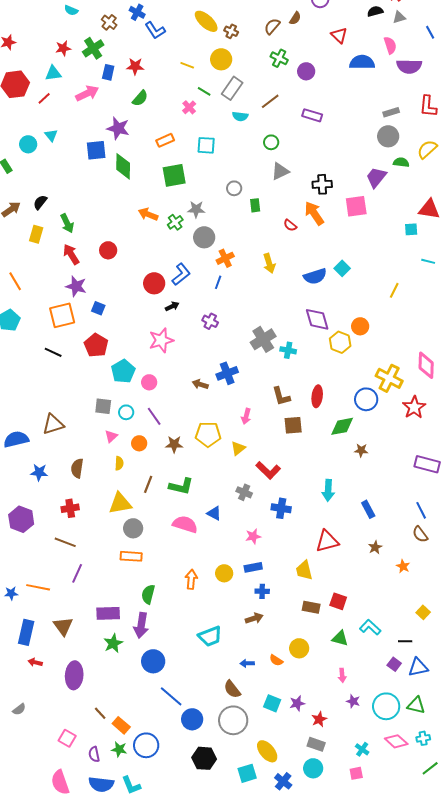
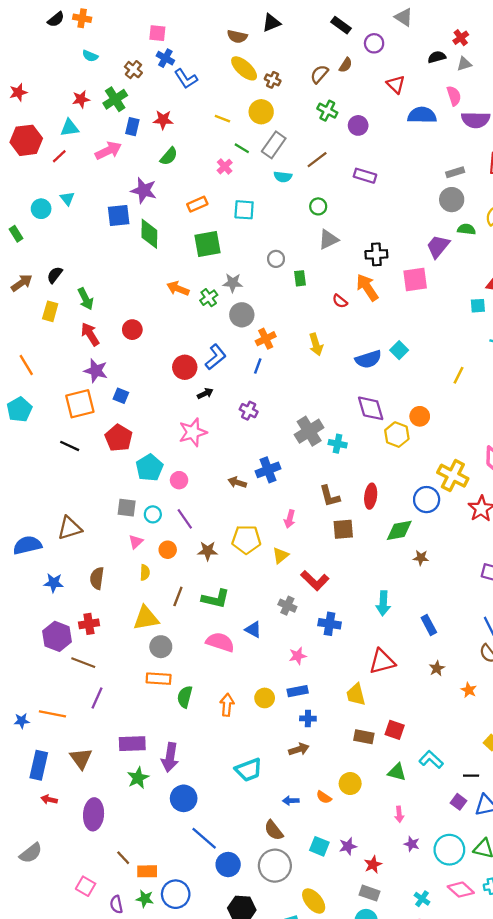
purple hexagon: (21, 519) -> (57, 636), moved
green semicircle: (148, 594) -> (185, 697), moved
gray semicircle: (19, 709) -> (31, 853), size x1.5
orange rectangle: (121, 725) -> (147, 871), turned -42

